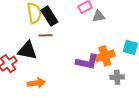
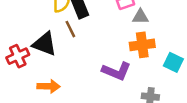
brown line: (46, 35) -> (70, 29), turned 56
orange cross: (105, 56) -> (142, 45), moved

